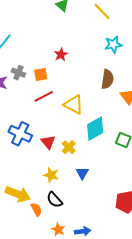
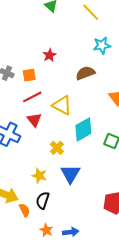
brown semicircle: (107, 79) -> (85, 73), moved, turned -120
red triangle: (48, 142) -> (34, 120), moved
blue triangle: (82, 173) -> (70, 174), size x1.5
black semicircle: (55, 200) -> (43, 200), turned 60

